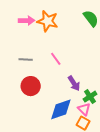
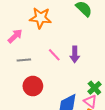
pink arrow: (27, 21) -> (15, 36), moved, turned -35
purple arrow: (74, 83) -> (75, 54), moved, turned 42

